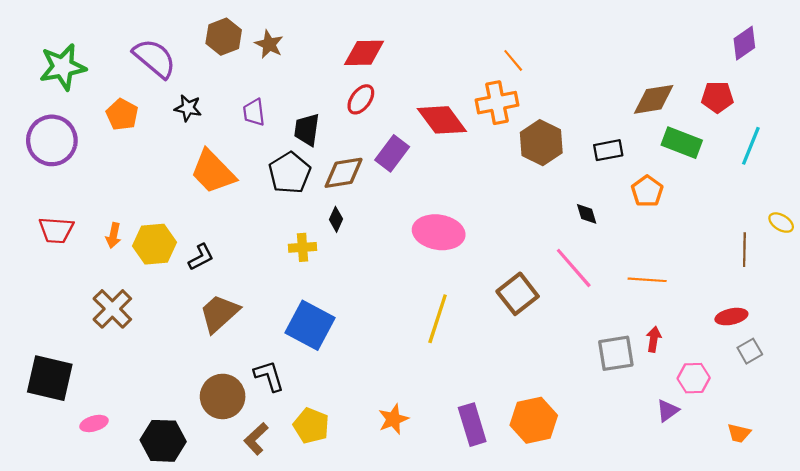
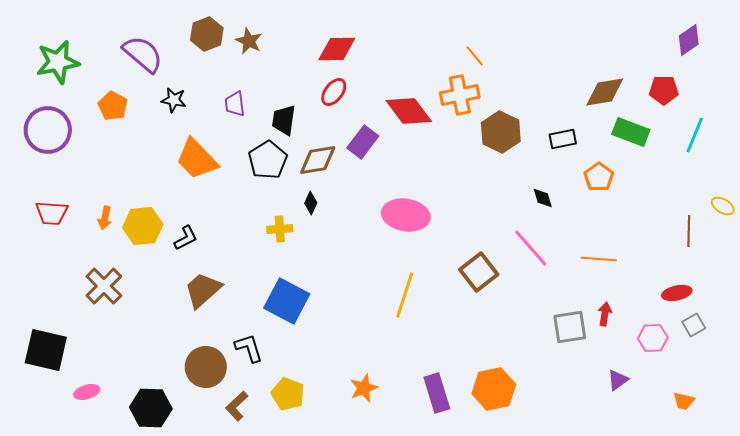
pink hexagon: (694, 378) -> (653, 338), moved

